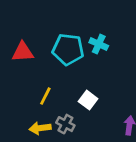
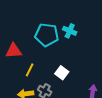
red triangle: (23, 52) -> (14, 51), moved

